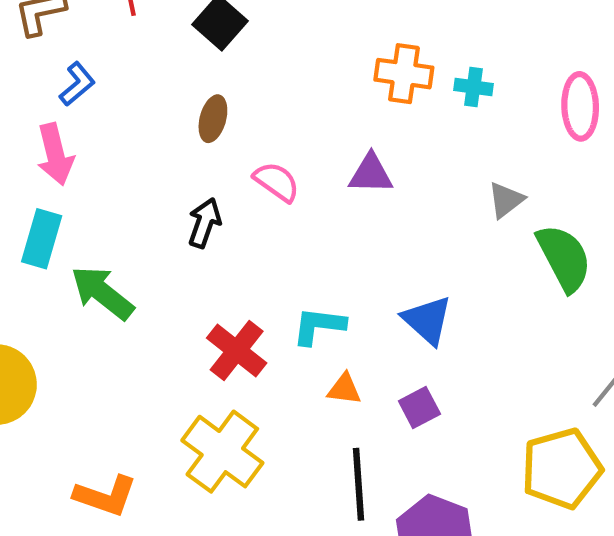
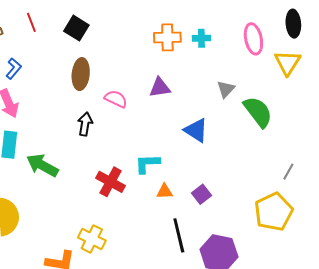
brown ellipse: (213, 119) -> (81, 74), size x1.4
blue triangle: (427, 320) -> (196, 130), moved
yellow cross: (222, 452) -> (92, 239), moved, size x0.7

